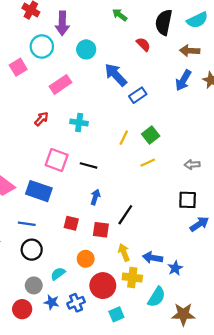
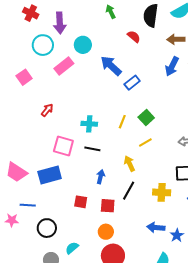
green arrow: (120, 15) -> (111, 12), turned 32
pink square: (18, 67) -> (24, 77), moved
pink rectangle: (60, 84) -> (64, 66), moved
cyan cross: (79, 122) -> (89, 124), moved
blue rectangle: (39, 191) -> (50, 175), turned -30
blue line: (27, 224) -> (28, 205), moved
yellow arrow: (124, 252) -> (129, 164), moved
orange circle: (86, 259) -> (106, 232), moved
yellow cross: (132, 277) -> (162, 192), moved

